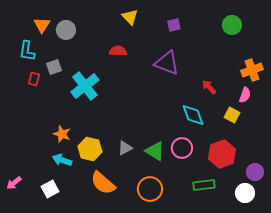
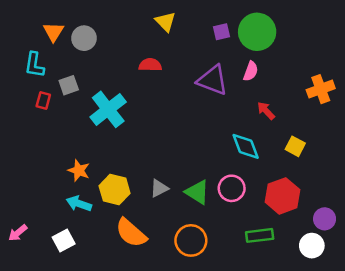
green circle: (232, 25) -> (257, 32), moved, size x1.5
pink semicircle: (245, 95) -> (251, 71), moved

